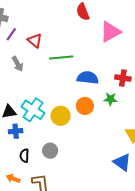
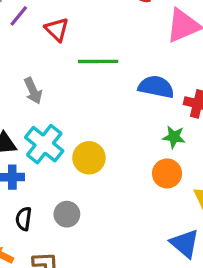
gray arrow: (18, 64) -> (33, 91), moved
blue semicircle: (88, 78) -> (156, 87), moved
orange circle: (85, 106) -> (167, 173), moved

